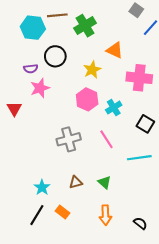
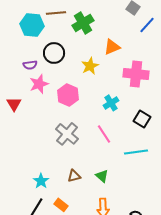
orange triangle: (115, 50) -> (112, 47), turned -48
pink hexagon: (87, 99) -> (68, 95), moved
gray cross: (69, 139) -> (67, 134), turned -35

